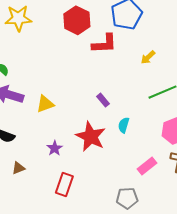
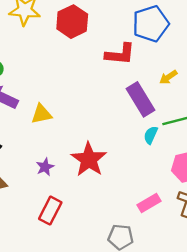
red hexagon: (77, 20) -> (72, 22), moved
purple rectangle: (103, 100) -> (140, 99), moved, size x2.0
cyan semicircle: (124, 125) -> (151, 135), moved

